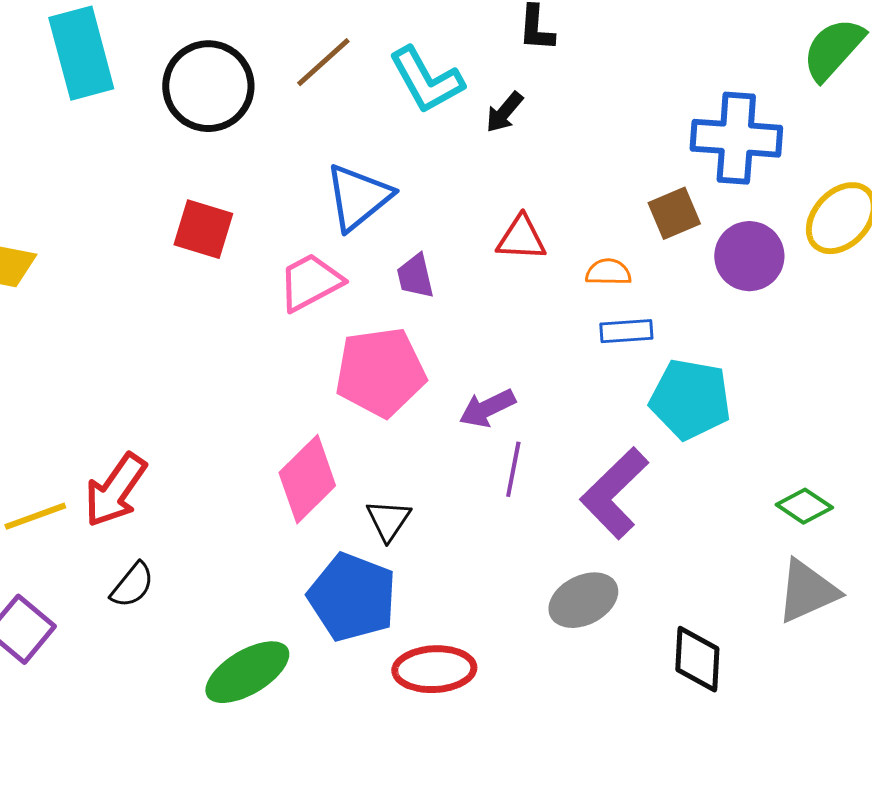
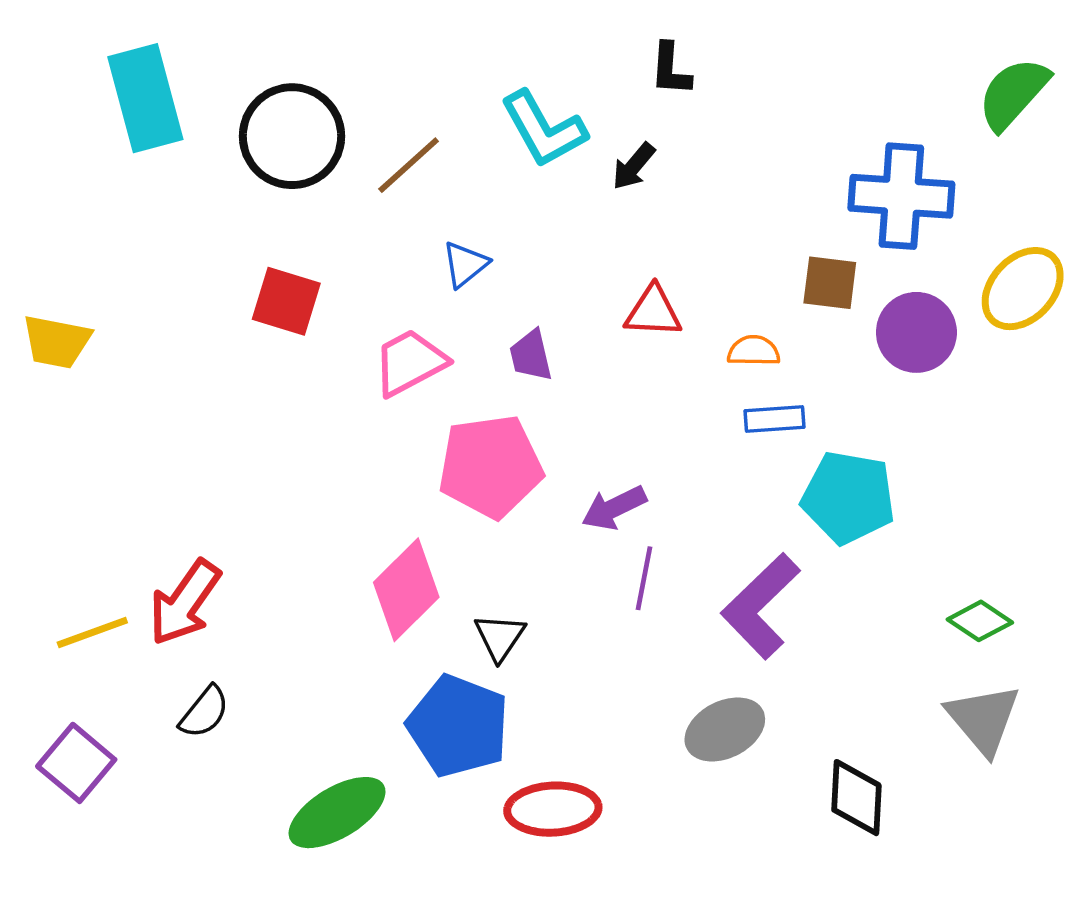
brown line: (323, 62) -> (409, 165), moved
blue triangle: (358, 197) -> (465, 264), size x0.6
brown square: (674, 213) -> (830, 283), turned 30
gray triangle: (807, 591) -> (983, 719), turned -46

